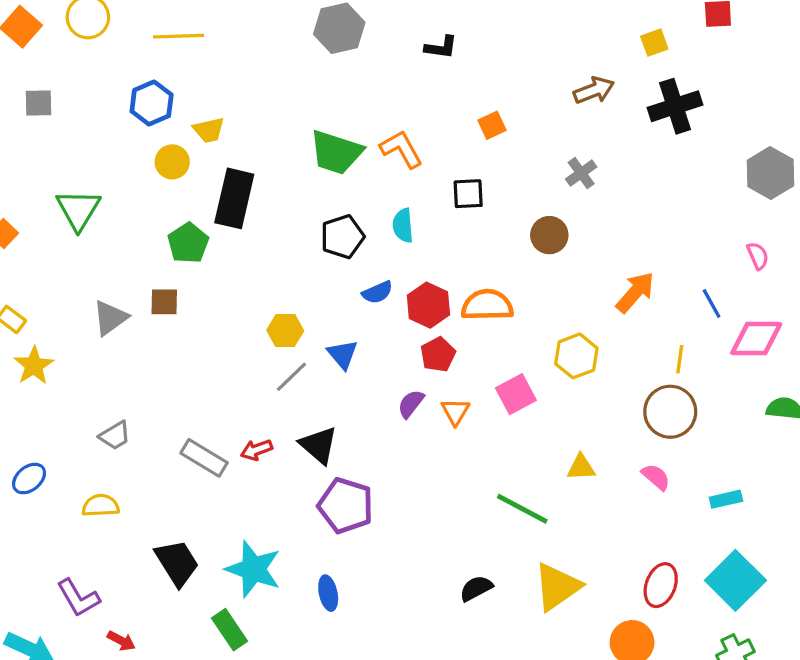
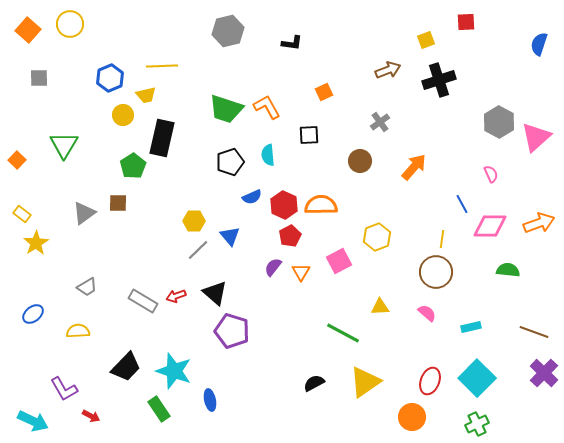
yellow line: (179, 36) -> (162, 66), moved
orange arrow: (635, 292) -> (414, 167), moved
black trapezoid: (177, 563) -> (126, 367), turned 76
blue ellipse: (328, 593) -> (210, 400), moved

